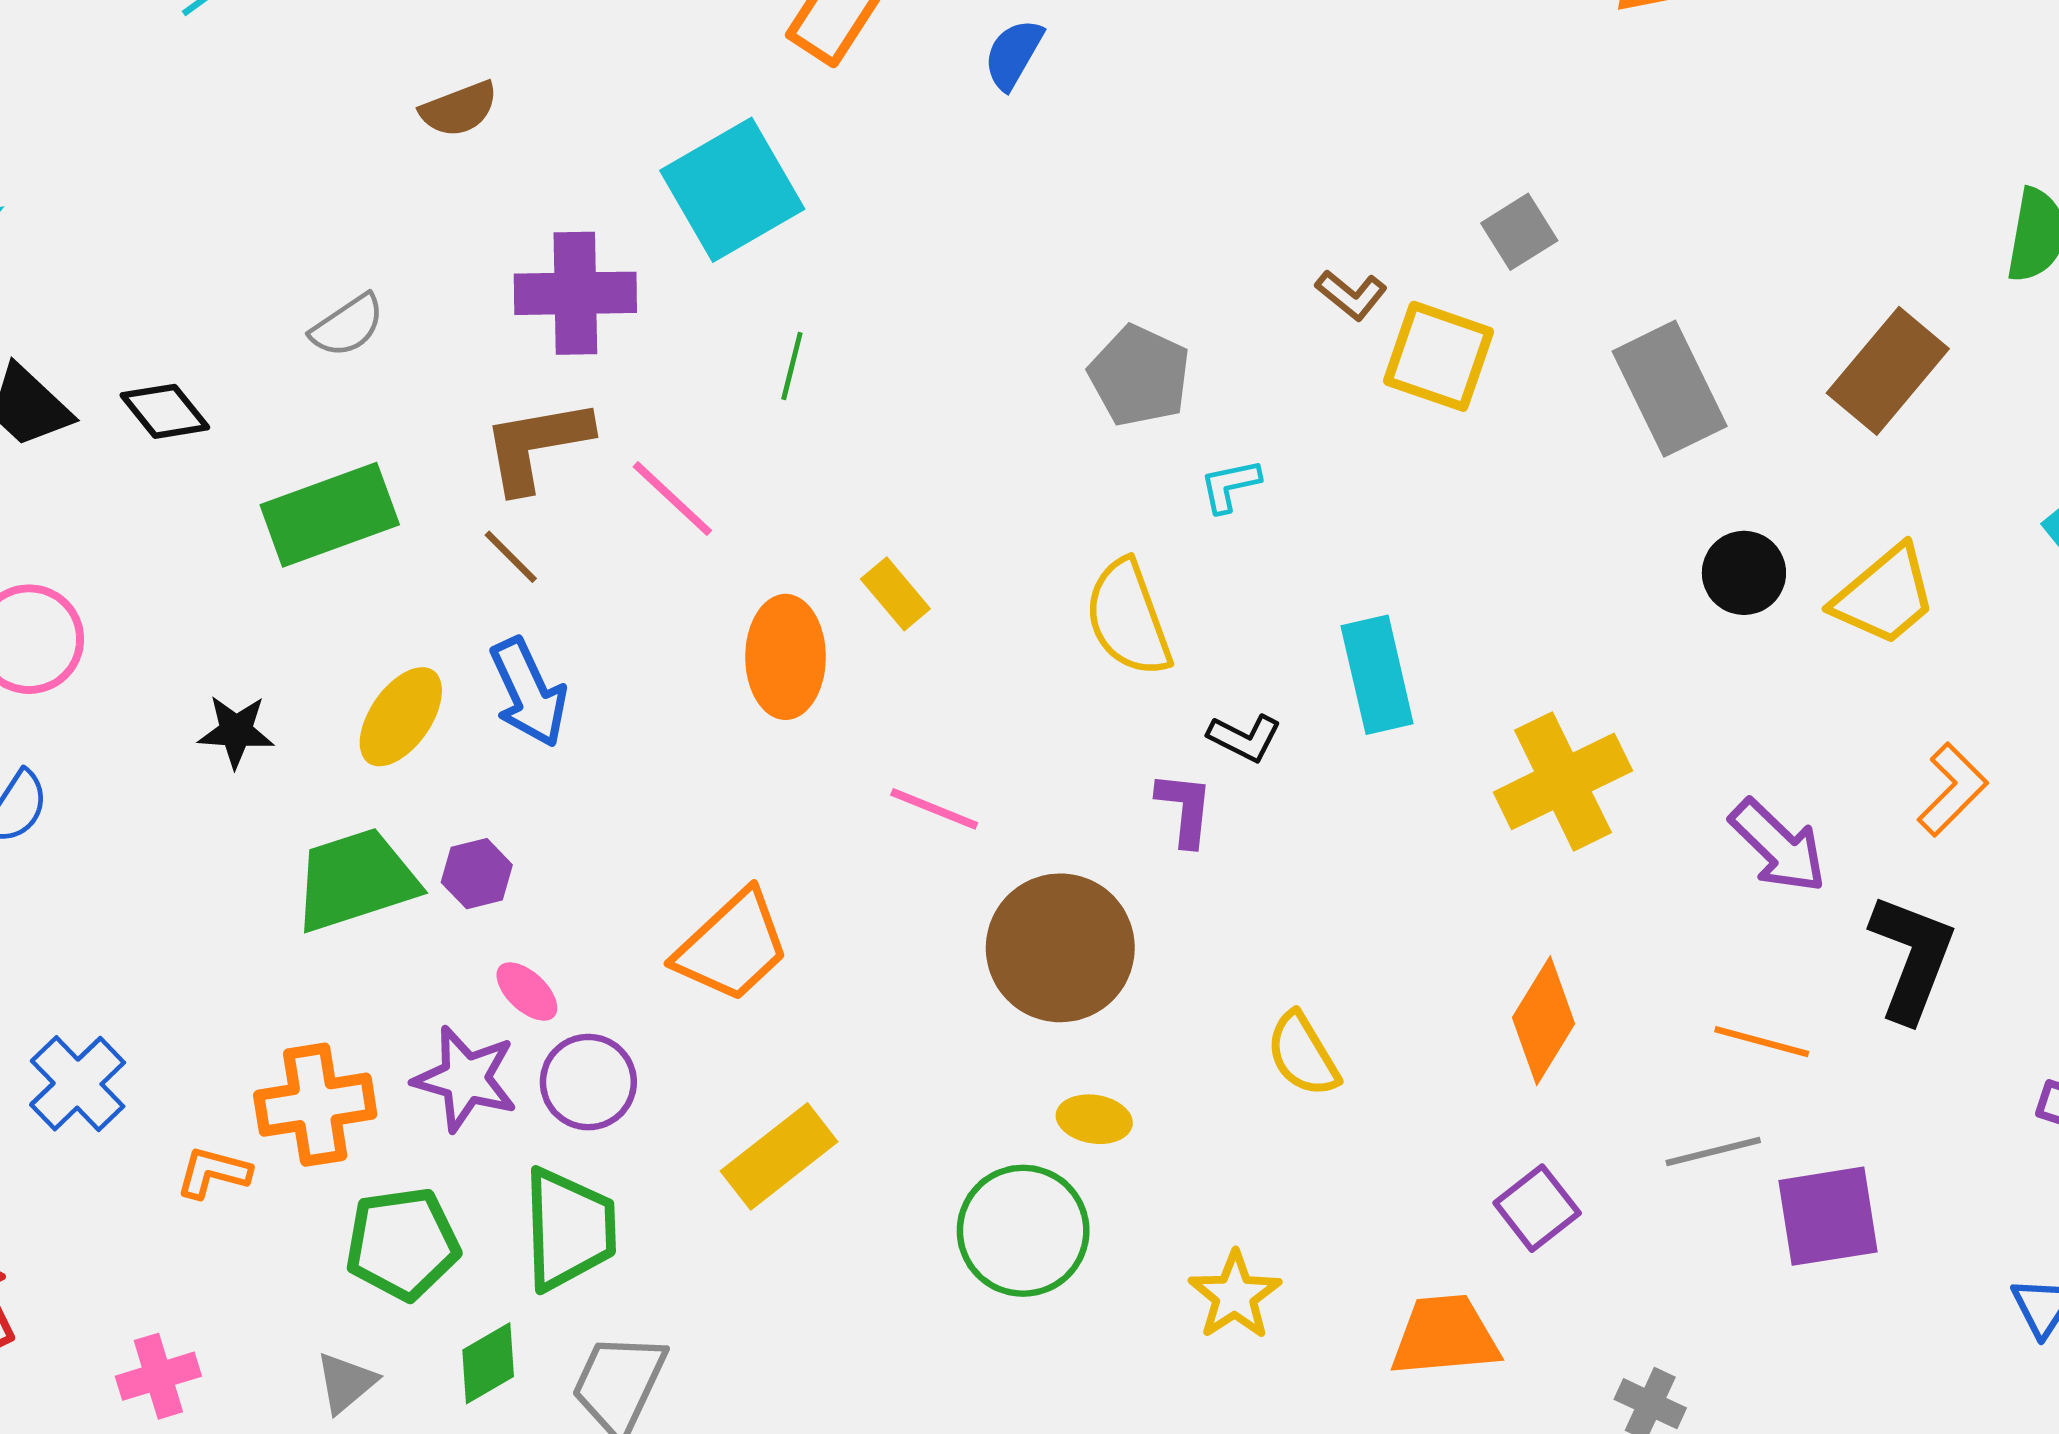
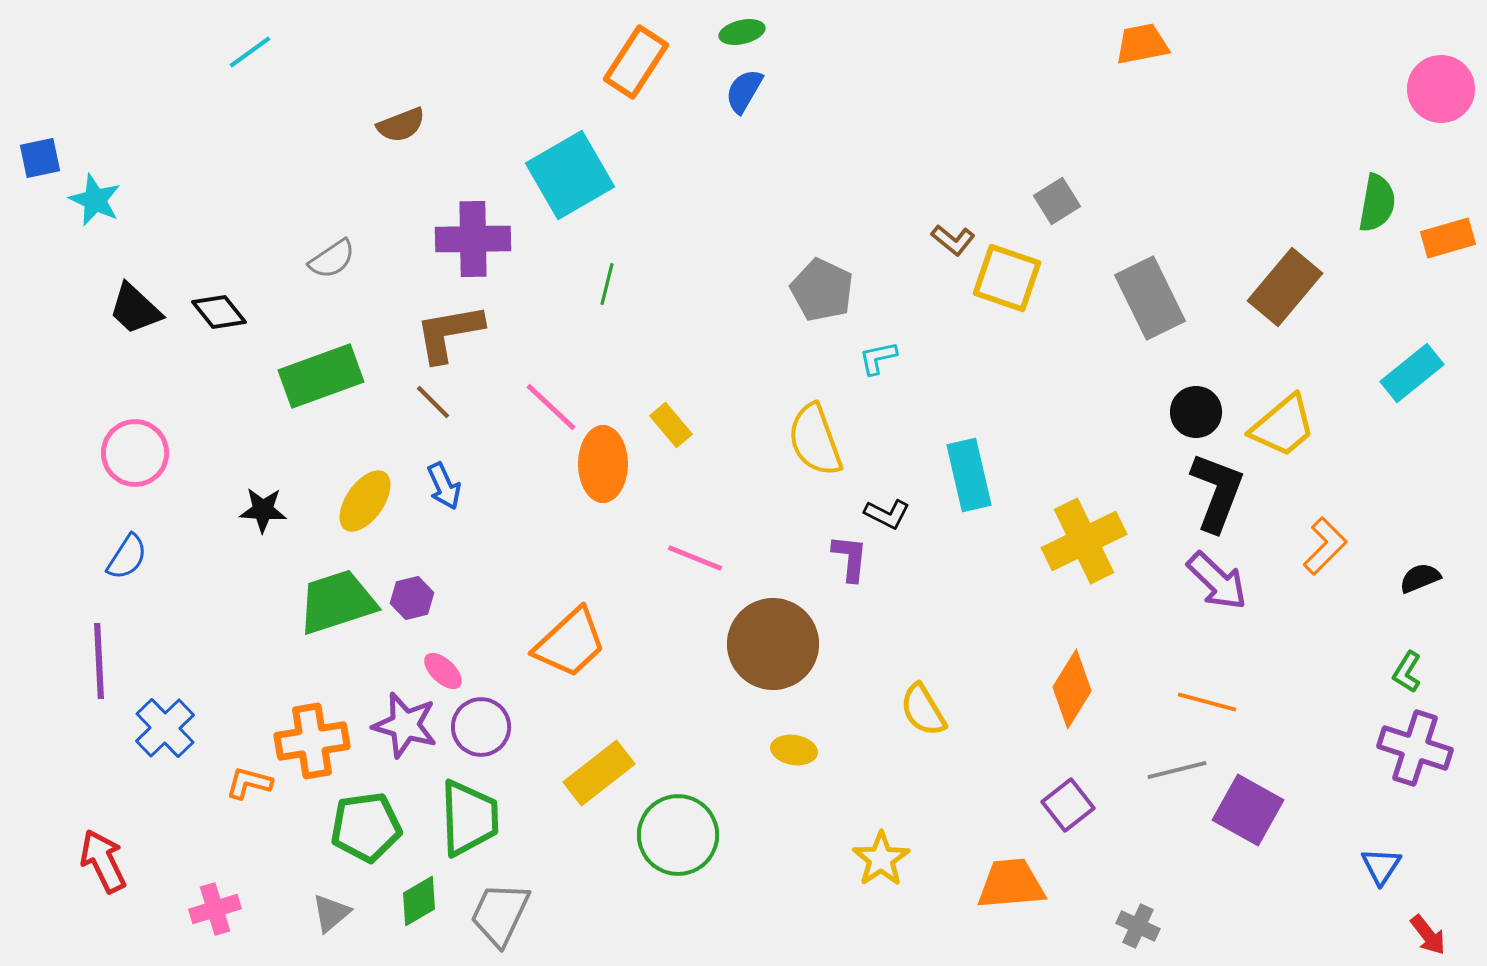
pink line: (672, 499) -> (551, 407), moved
blue arrow: (529, 692) -> (444, 486), size x0.7
black L-shape: (1912, 958) -> (1217, 492), moved
purple square: (1828, 1216) -> (1248, 810), turned 38
green circle: (1023, 1231) -> (678, 835), moved

